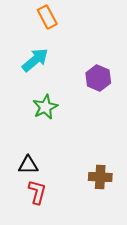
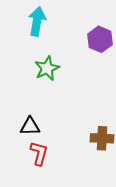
cyan arrow: (35, 60) -> (37, 21), turned -40

